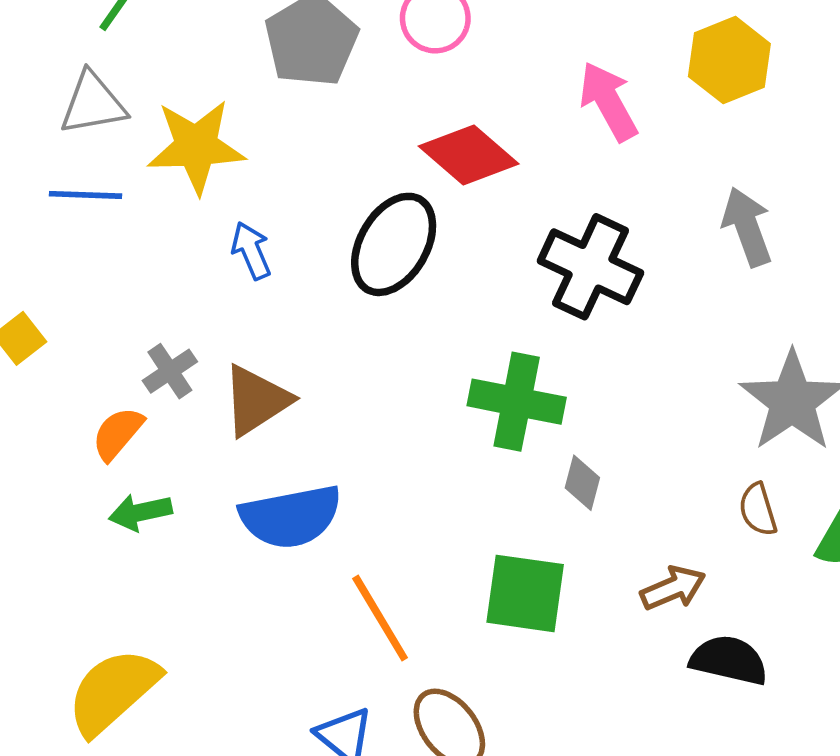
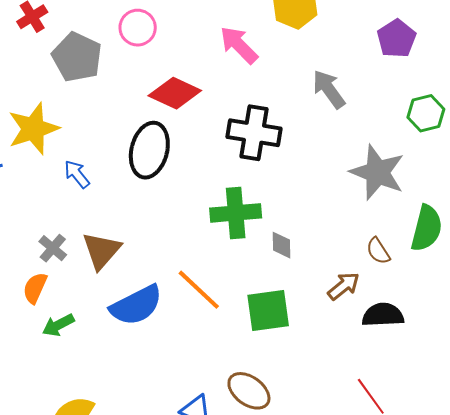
brown semicircle: (758, 510) -> (378, 251), moved
orange line: (380, 618) -> (199, 290), moved

